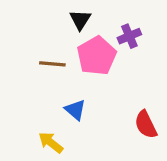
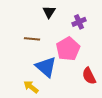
pink pentagon: (97, 56) -> (68, 49), moved
blue triangle: (75, 110) -> (46, 67), size x1.6

